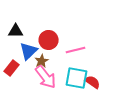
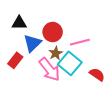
brown star: (42, 61) -> (56, 53), moved
cyan square: (77, 78) -> (70, 63), moved, turned 30

